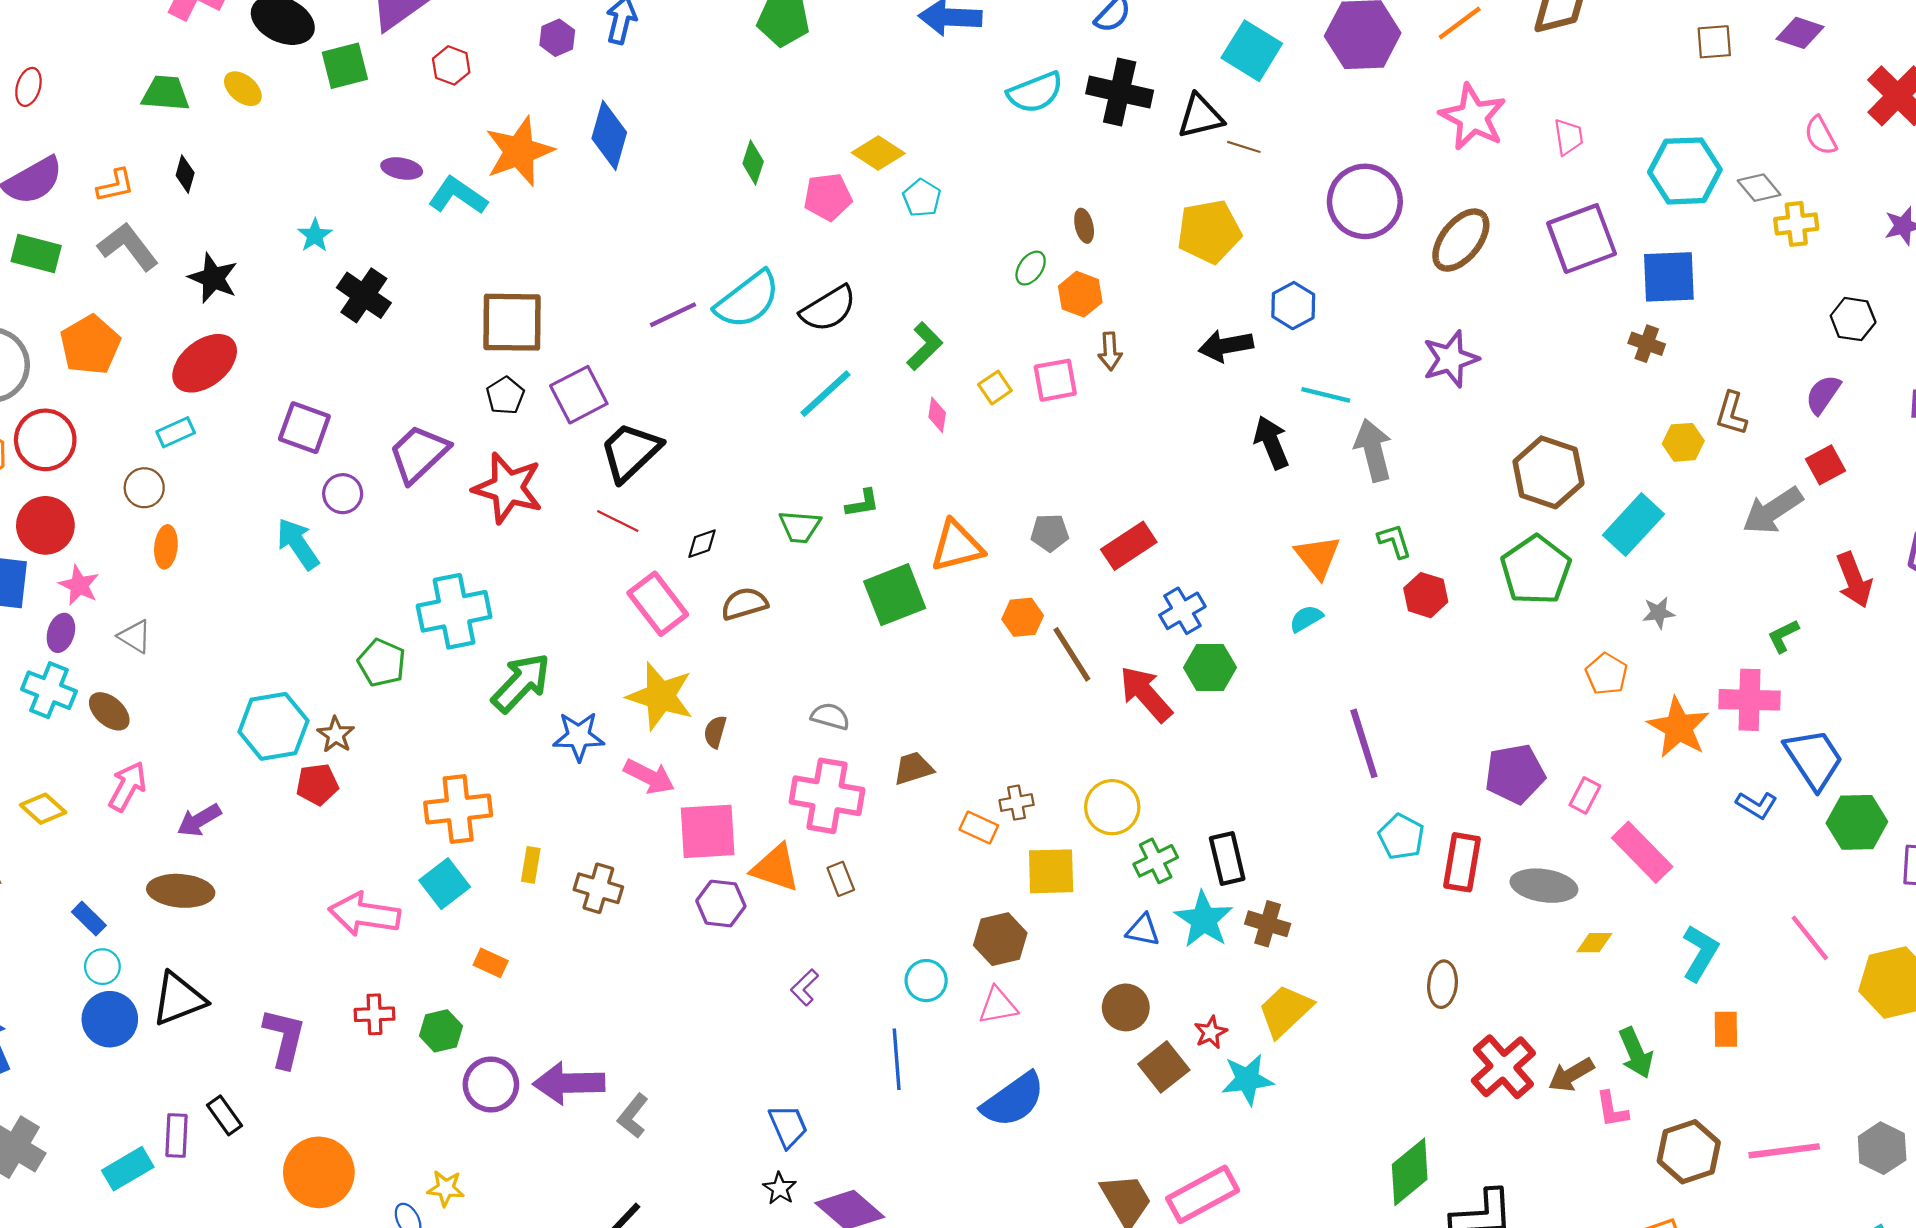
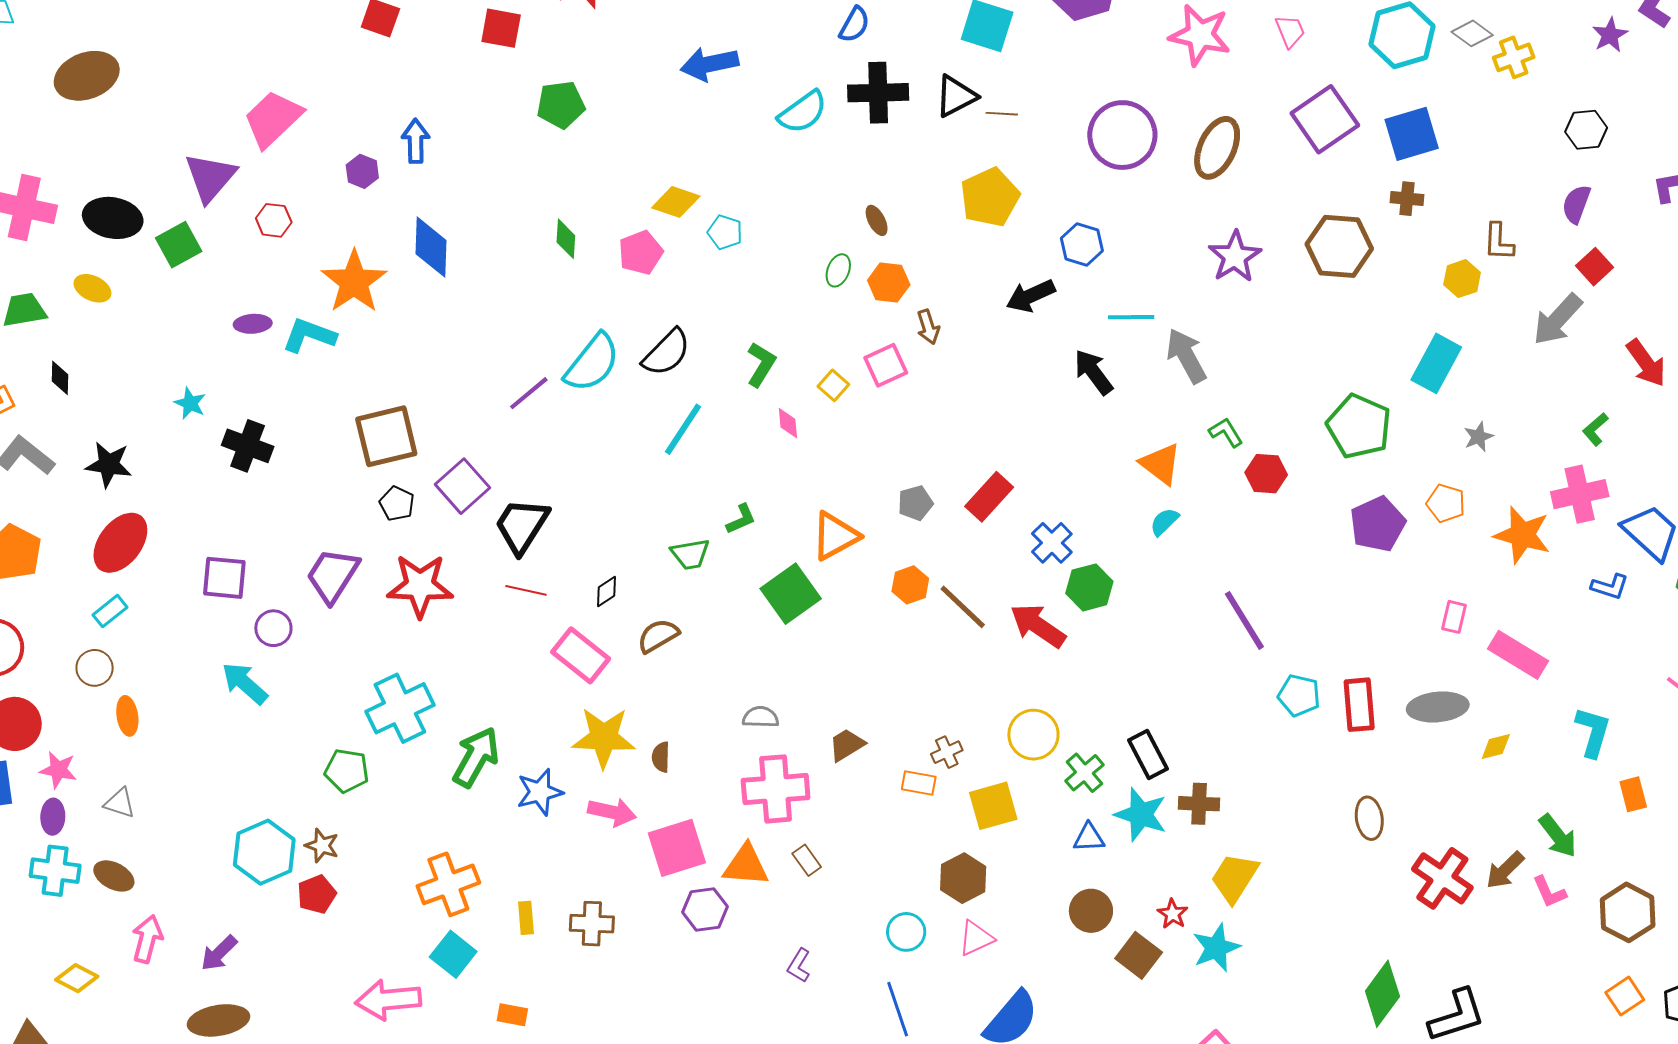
brown hexagon: (1548, 472) -> (1339, 246), moved
purple pentagon: (1515, 774) -> (1378, 524), moved

